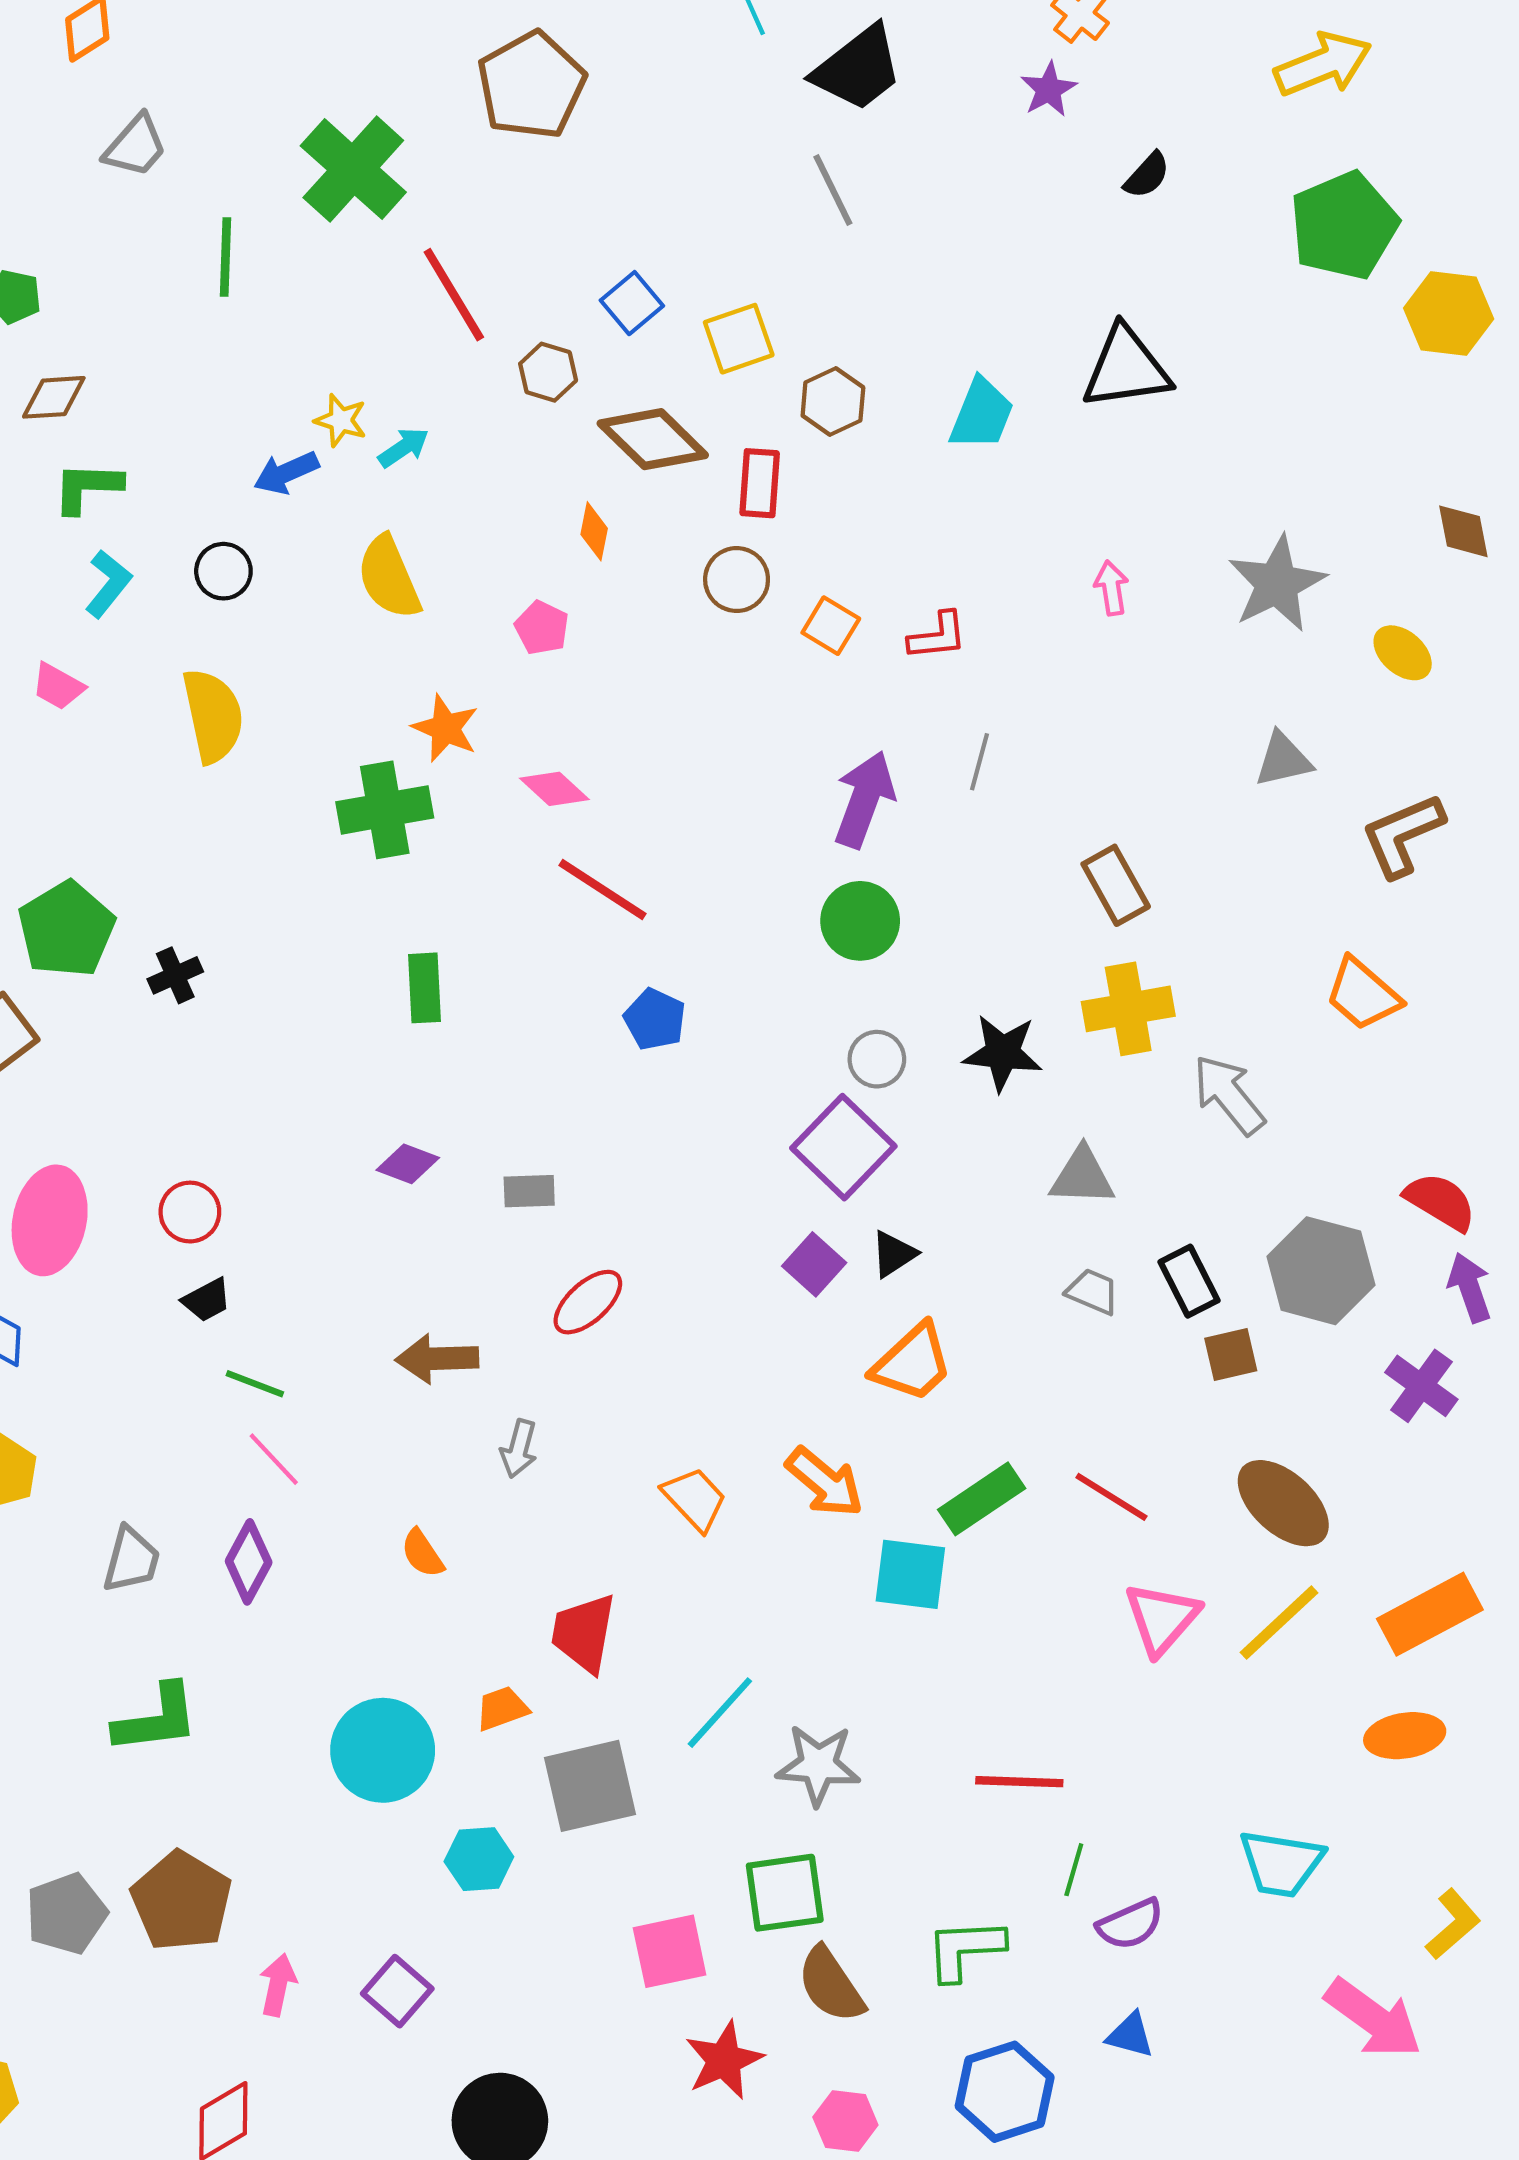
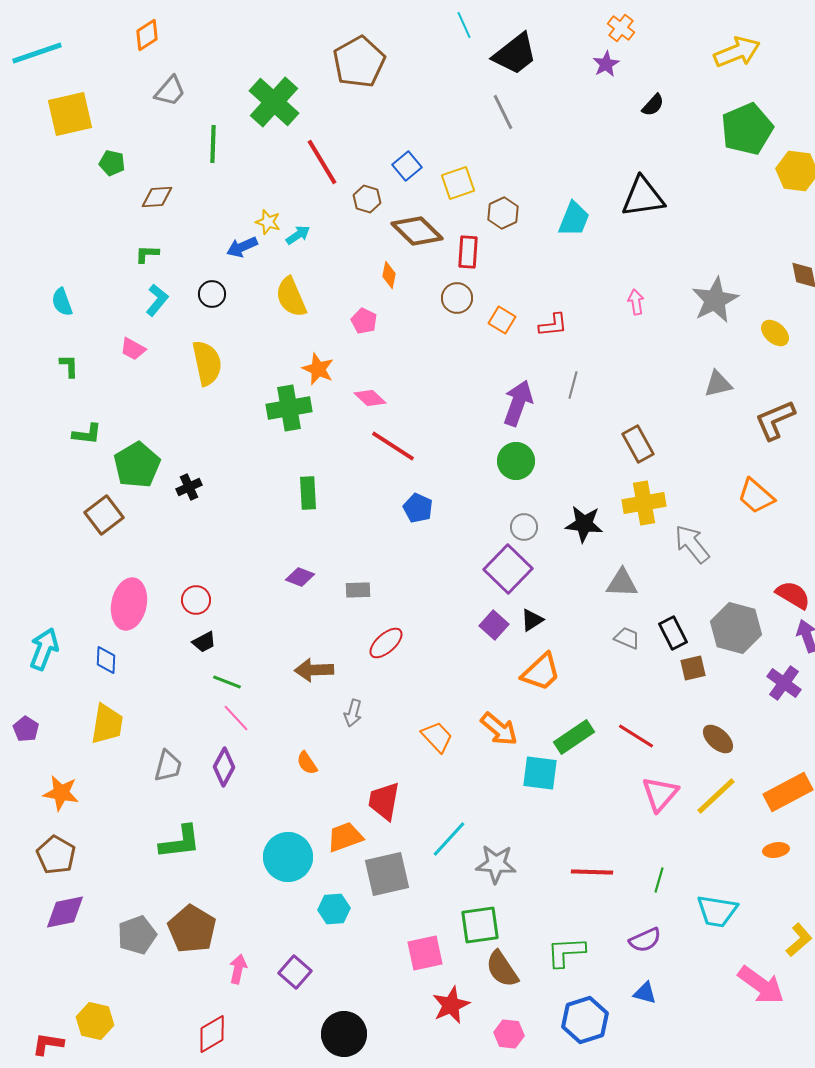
brown diamond: (54, 397) -> (157, 197), moved
green L-shape: (87, 487) -> (147, 254), size x0.7
brown ellipse: (1283, 1503) -> (718, 739), size x0.7
orange trapezoid: (502, 1708) -> (345, 837), size x1.4
orange ellipse: (1405, 1736) -> (776, 850), size x0.7
green line: (1074, 1870) -> (659, 880), moved

